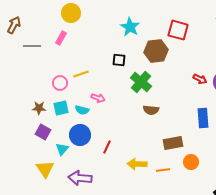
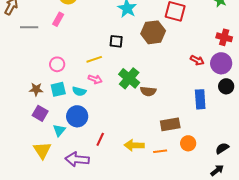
yellow line: (81, 74) -> (94, 59), moved
green cross: (141, 82) -> (129, 78), moved
red line: (107, 147) -> (100, 139), moved

